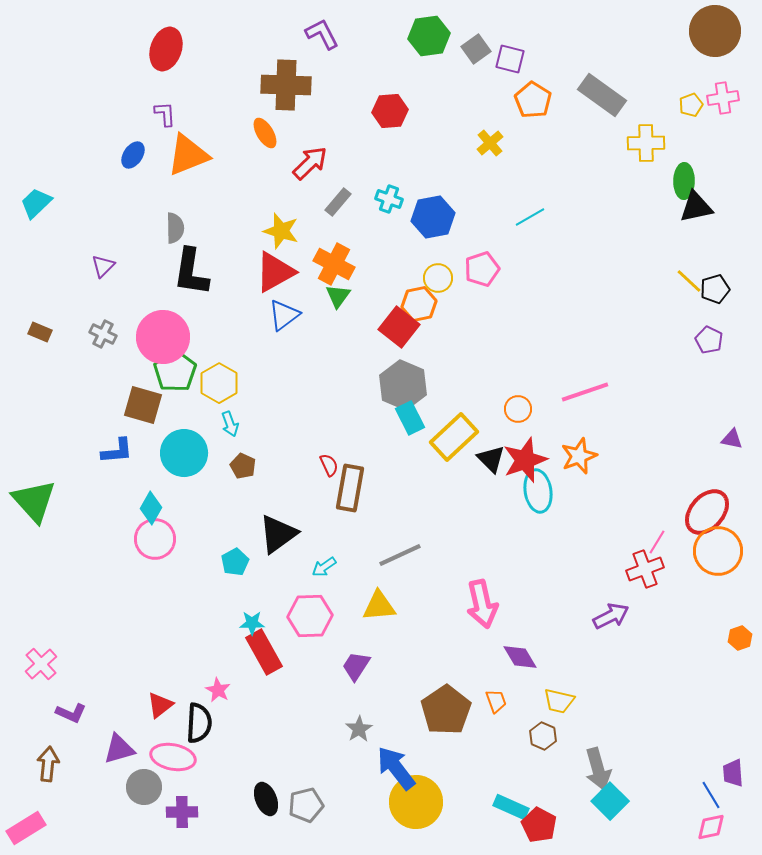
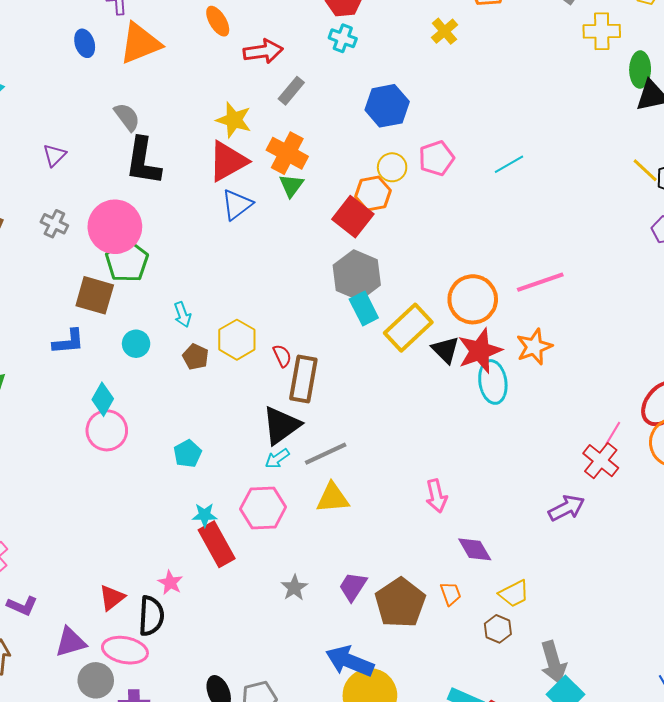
blue ellipse: (133, 155) -> (85, 43), turned -52
red arrow: (310, 163) -> (263, 51), turned 36
cyan cross: (389, 199) -> (343, 38), moved
cyan line: (530, 217) -> (509, 164), moved
gray semicircle: (175, 228) -> (127, 117), turned -36
yellow hexagon: (219, 383) -> (237, 340), moved
orange circle: (518, 409) -> (473, 299), size x1.8
cyan circle: (184, 453) -> (136, 344), size x0.6
black triangle: (278, 534) -> (281, 425), moved
gray line: (400, 555) -> (326, 454), moved
red cross: (645, 569) -> (601, 461), turned -30
pink arrow: (482, 604) -> (436, 496), size x0.7
purple trapezoid: (356, 666) -> (353, 587), moved
yellow trapezoid: (559, 701) -> (514, 594), turned -40
gray star: (359, 729) -> (294, 588), moved
blue arrow: (396, 768) -> (350, 661), turned -30

